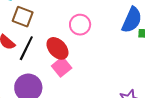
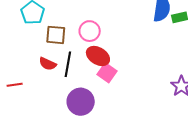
pink circle: (80, 25) -> (90, 31), moved

